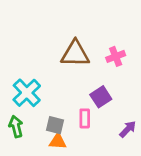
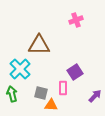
brown triangle: (75, 54) -> (39, 45), moved
pink cross: (116, 56) -> (76, 20), moved
orange triangle: (58, 141) -> (51, 105), moved

